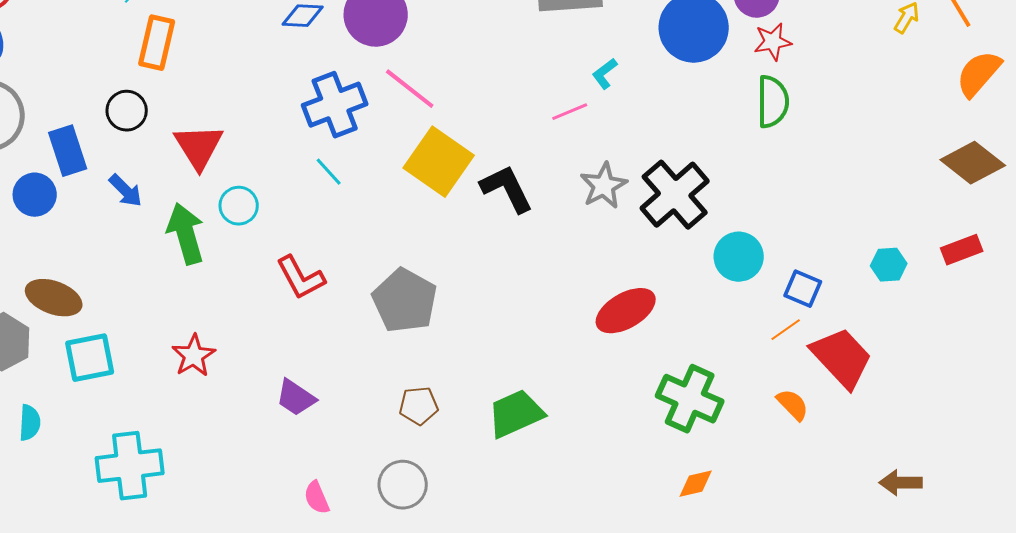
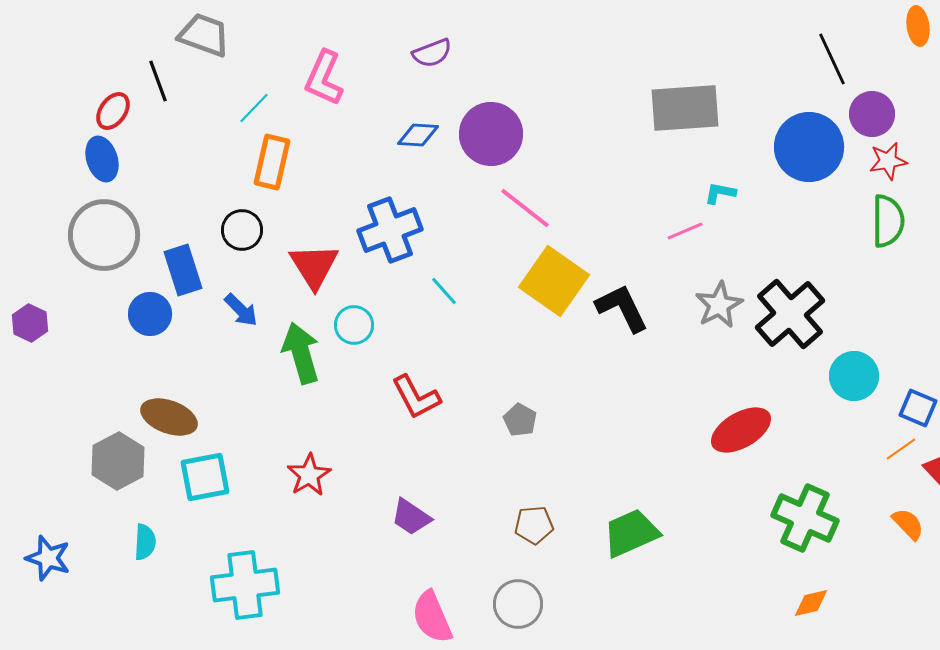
cyan L-shape: (605, 74) -> (720, 193), turned 48
blue cross: (335, 105) -> (390, 230), moved
gray pentagon: (405, 301) -> (520, 420), size x0.5
pink semicircle: (317, 498) -> (432, 617), size x1.6

